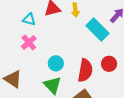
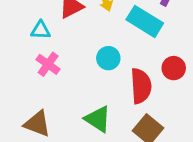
cyan circle: (56, 63) -> (108, 58), moved

